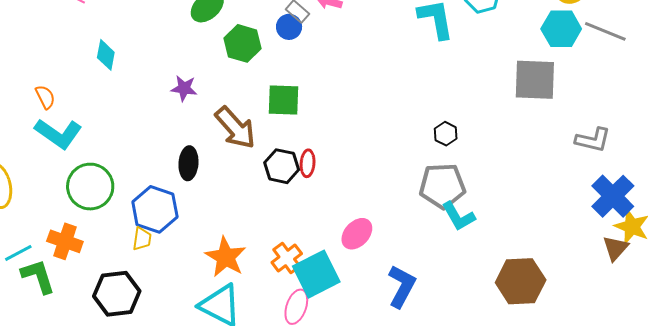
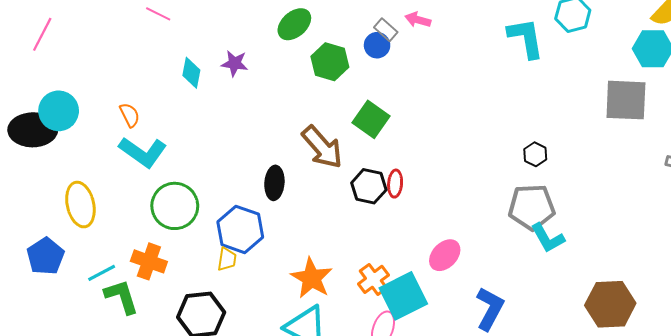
purple star: (184, 88) -> (235, 63), moved
green square: (283, 100) -> (371, 119), turned 33

